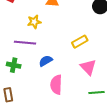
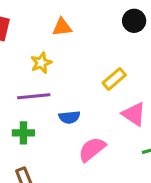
blue semicircle: (46, 61) -> (69, 117), turned -144
pink semicircle: (56, 85) -> (92, 149), turned 60

